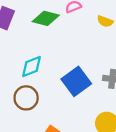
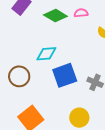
cyan diamond: (31, 66) -> (46, 54), moved

